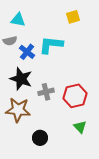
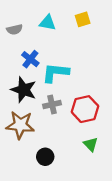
cyan triangle: (18, 20) -> (47, 23), moved
gray semicircle: (10, 41) -> (15, 30), moved
cyan L-shape: (51, 45) -> (55, 73), moved

